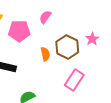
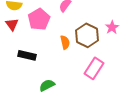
pink pentagon: (19, 31) -> (39, 19), turned -30

